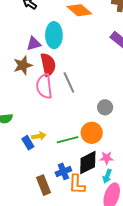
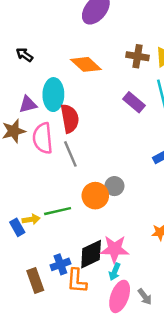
red semicircle: (48, 65) -> (70, 119), moved
pink semicircle: (44, 86) -> (43, 138), moved
orange circle: (92, 133) -> (95, 196), moved
green line: (68, 140) -> (58, 211), moved
pink star: (107, 158) -> (115, 249), size x1.6

